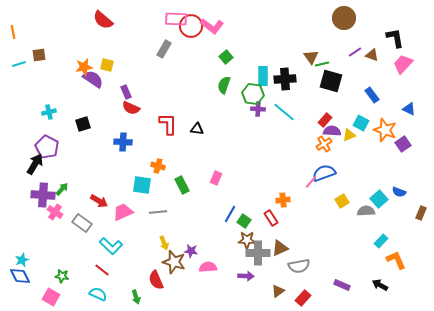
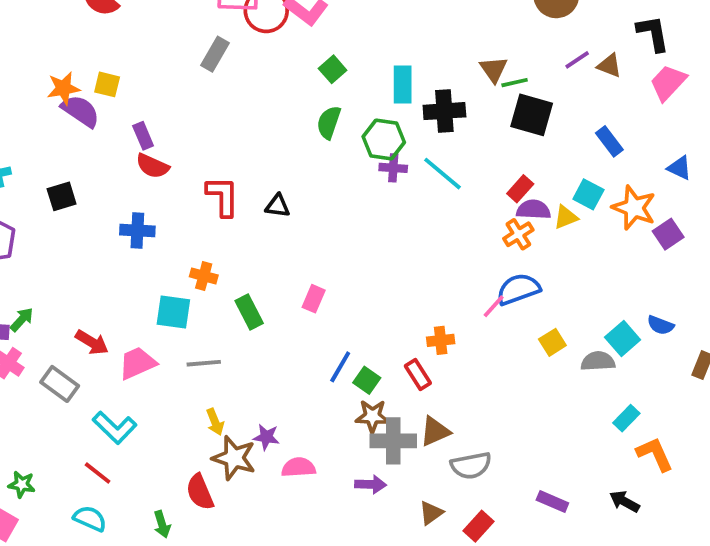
cyan rectangle: (263, 76) -> (403, 84), moved

